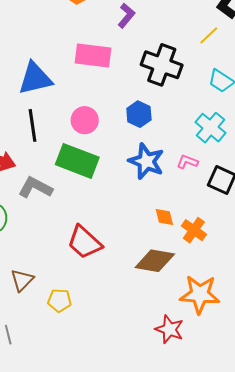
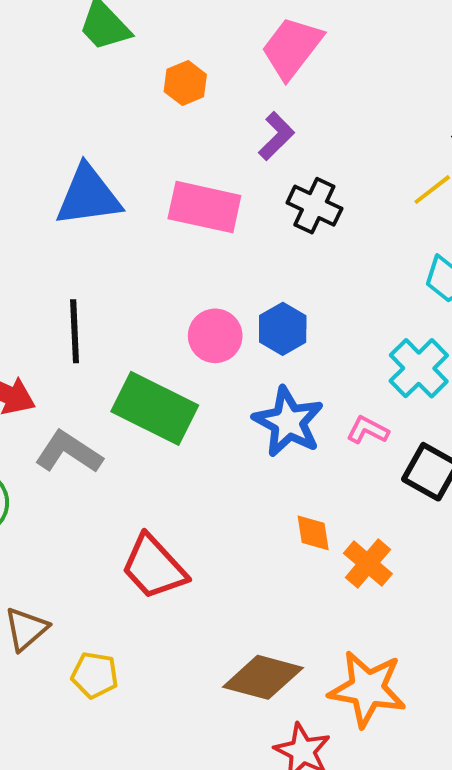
black cross: (162, 65) -> (314, 206), moved, size x0.7
blue triangle: (35, 78) -> (88, 196), moved
pink circle: (85, 120) -> (215, 336), moved
brown diamond: (155, 261) -> (263, 677), moved

